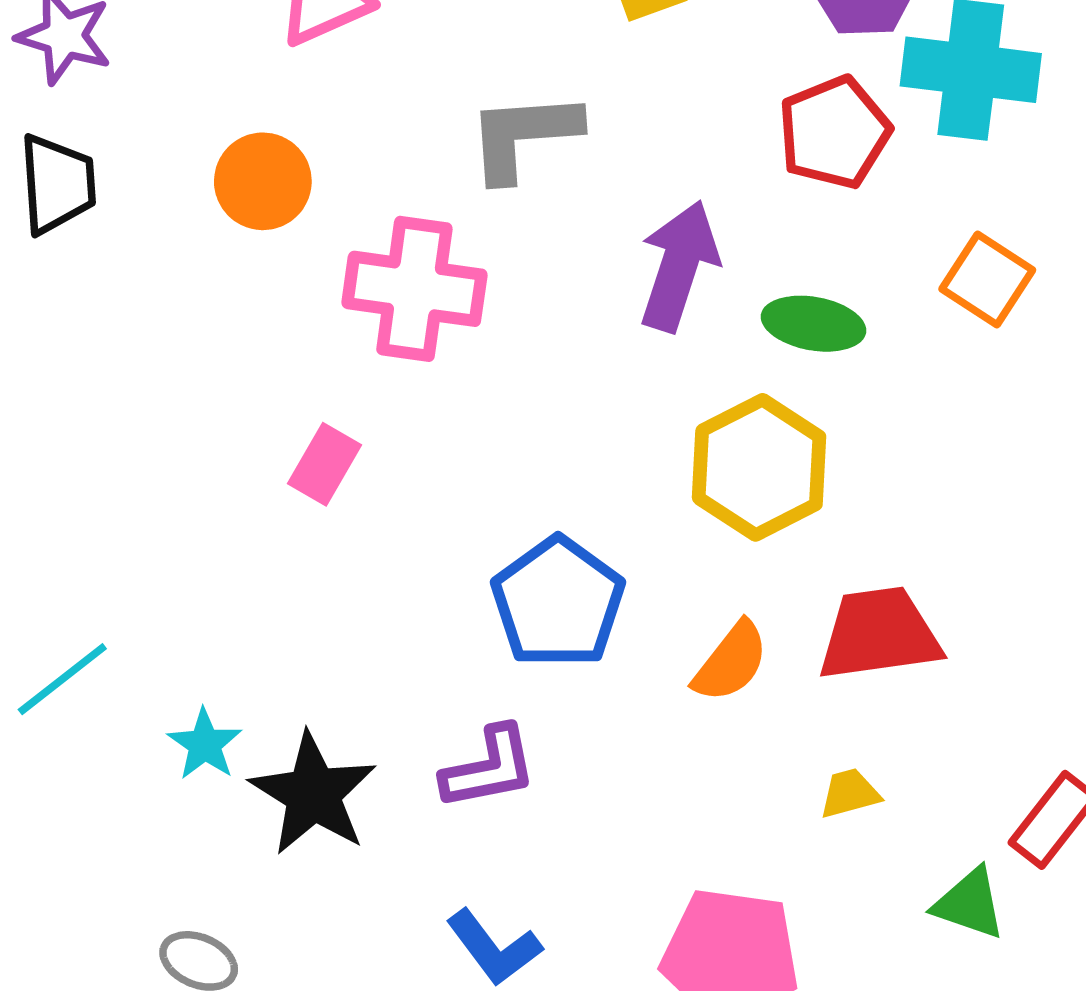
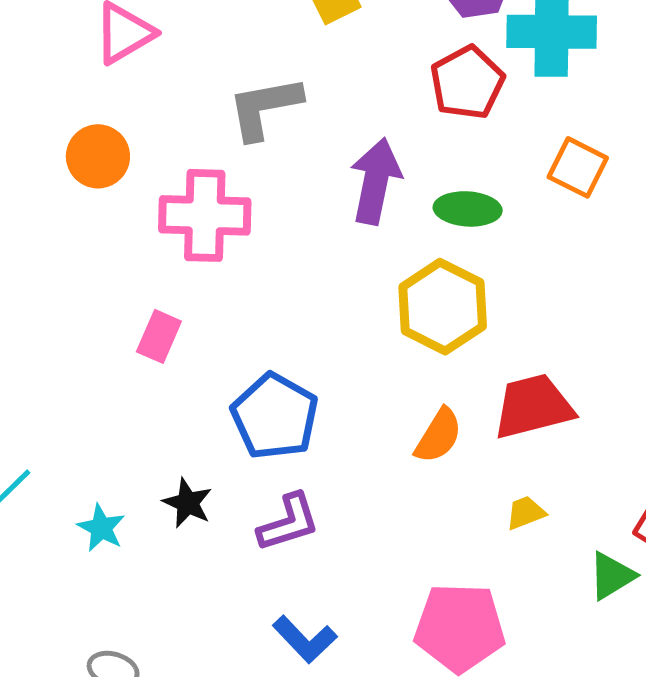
blue pentagon: (558, 602) -> (275, 416), moved
black star: (313, 794) -> (188, 503), moved, size x0.6
green triangle: (969, 904) -> (612, 576), turned -44

